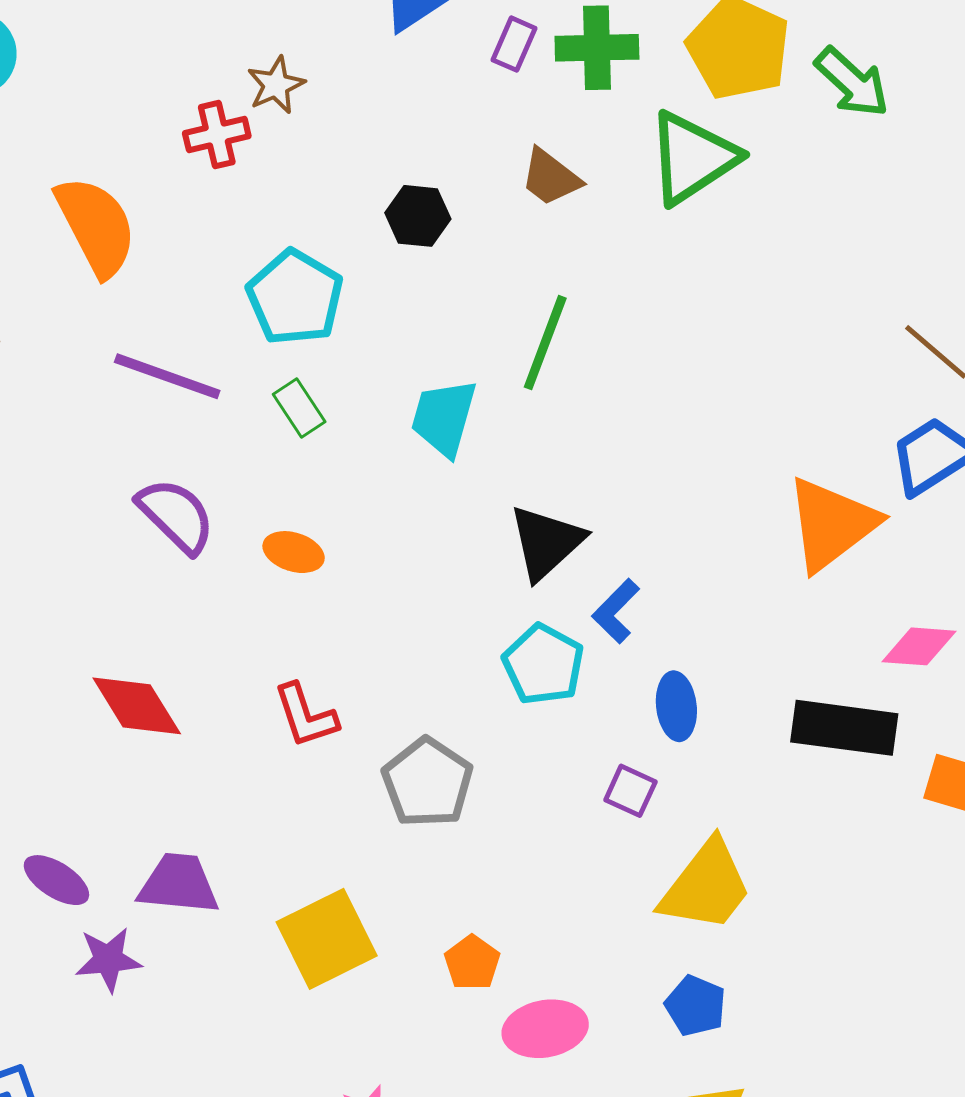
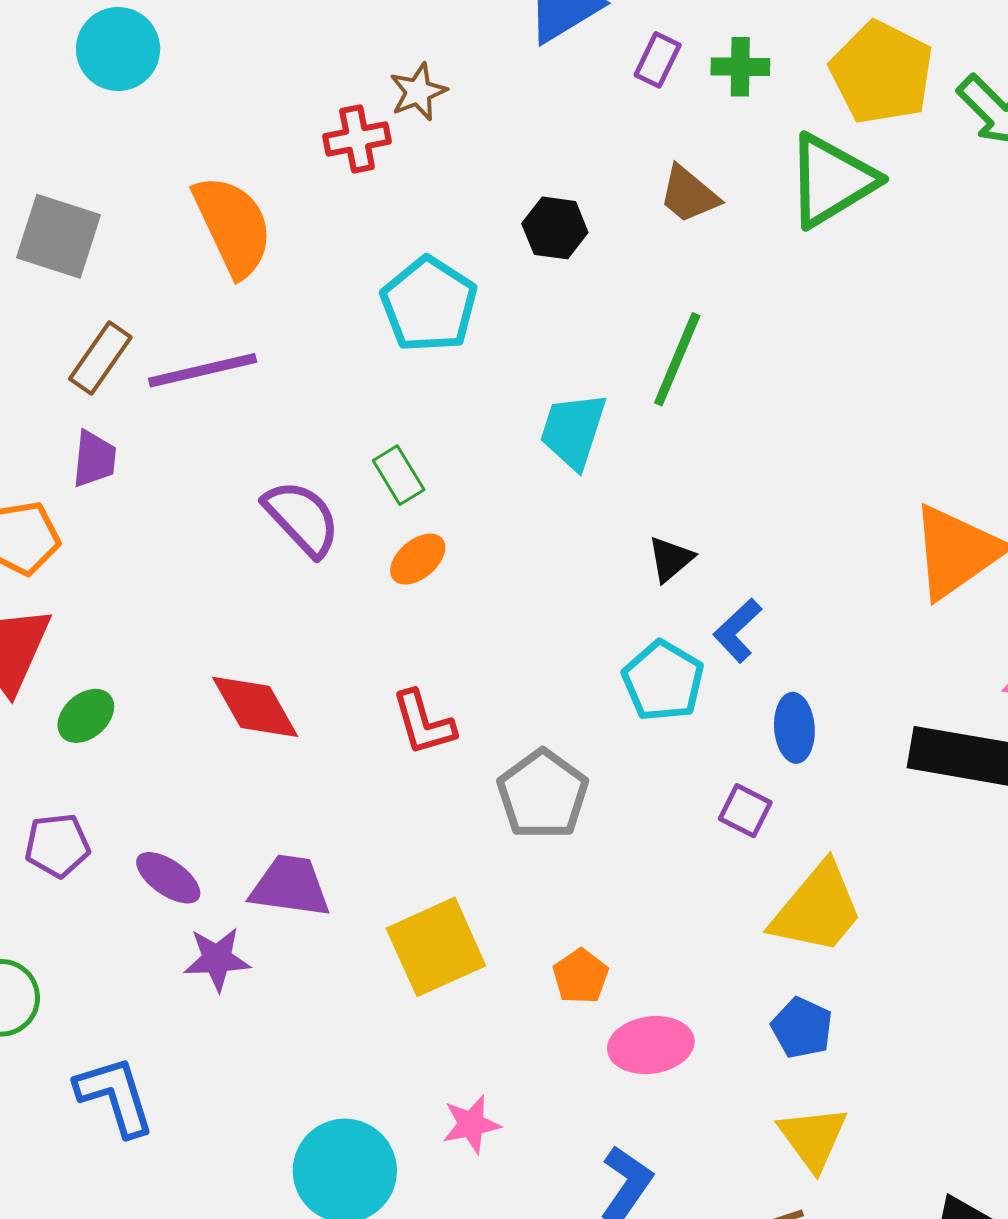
green cross: (597, 48) -> (740, 67), size x0.7
purple line: (167, 376) -> (203, 370), moved, turned -35
green rectangle: (299, 408) -> (399, 475), moved
black triangle: (546, 542) -> (671, 559), size x0.6
orange ellipse: (294, 552) -> (418, 559), turned -60

